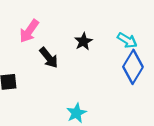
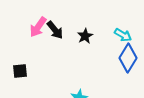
black arrow: (49, 58) -> (55, 30), moved

